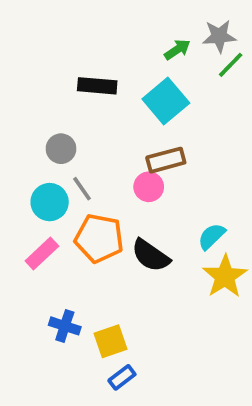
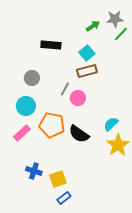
cyan square: (166, 101) -> (87, 53), size x0.7
brown rectangle: (166, 160) -> (87, 71), moved
gray line: (82, 189) -> (65, 89), moved, turned 64

